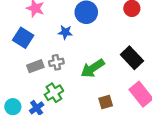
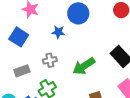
gray rectangle: (35, 66) -> (22, 71), moved

